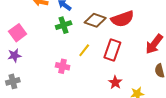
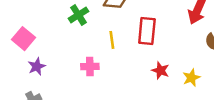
yellow line: (84, 50) -> (112, 40), turned -32
purple star: (14, 55) -> (37, 66), moved

